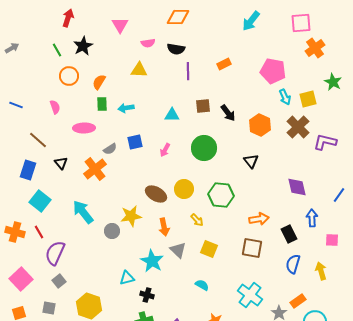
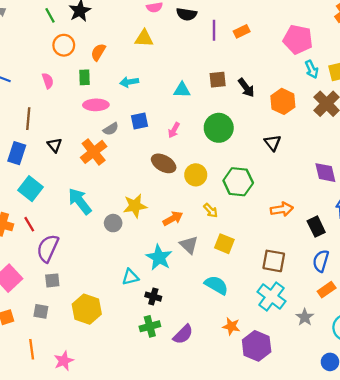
purple line: (188, 71) -> (214, 30), moved
green rectangle: (102, 104) -> (84, 77), moved
pink ellipse: (84, 128) -> (96, 105), moved
brown line: (38, 140) -> (28, 119), turned 54
brown ellipse: (156, 194) -> (164, 163), moved
orange arrow: (164, 227) -> (173, 218), turned -108
brown square: (252, 248) -> (274, 261), moved
gray square: (59, 281) -> (52, 280), turned 32
cyan semicircle: (202, 285) -> (216, 285), size x1.5
orange rectangle: (298, 301) -> (327, 290), moved

